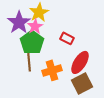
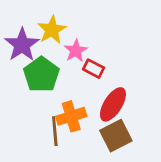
pink star: (35, 26) -> (76, 51), moved
brown line: (29, 61) -> (55, 131), moved

